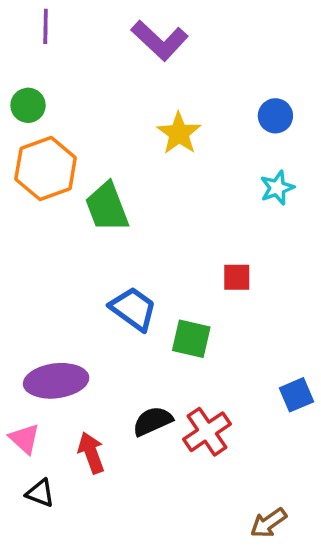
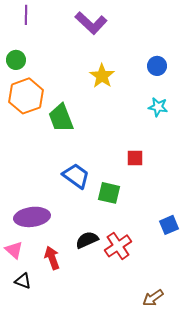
cyan star: (277, 188) -> (158, 107), turned 30

